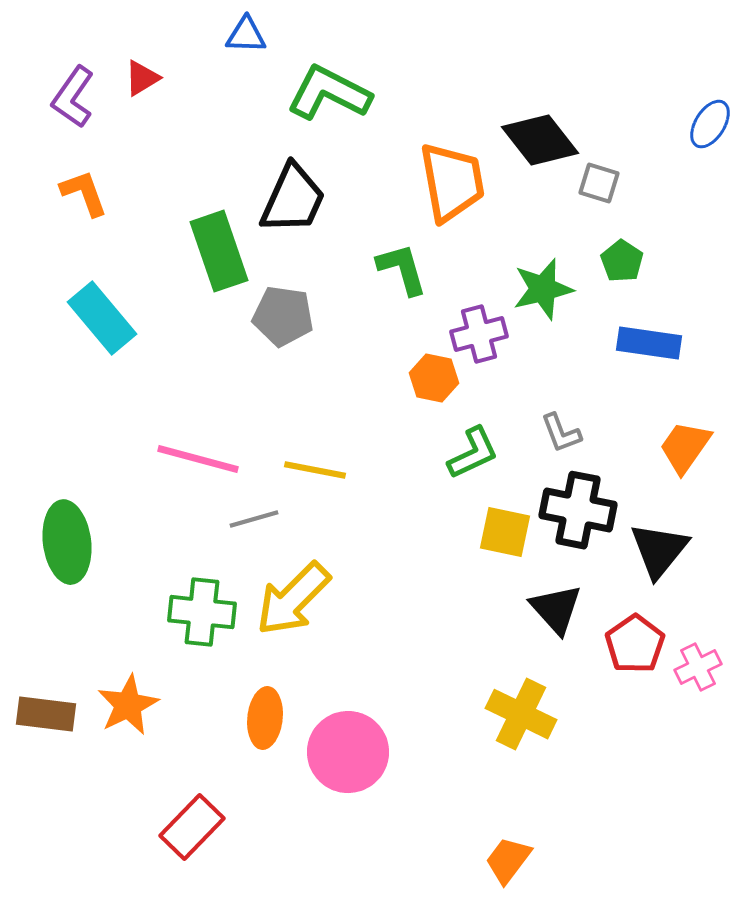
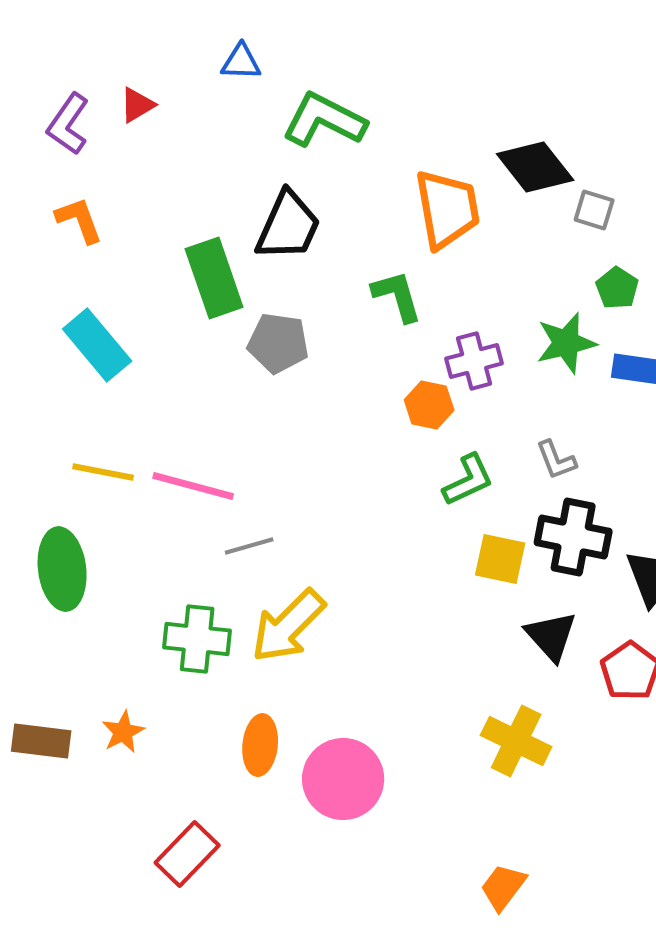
green star: (543, 289) -> (566, 343), moved
yellow line: (315, 470) -> (103, 472), moved
orange star: (128, 705) -> (123, 732), size x0.7

